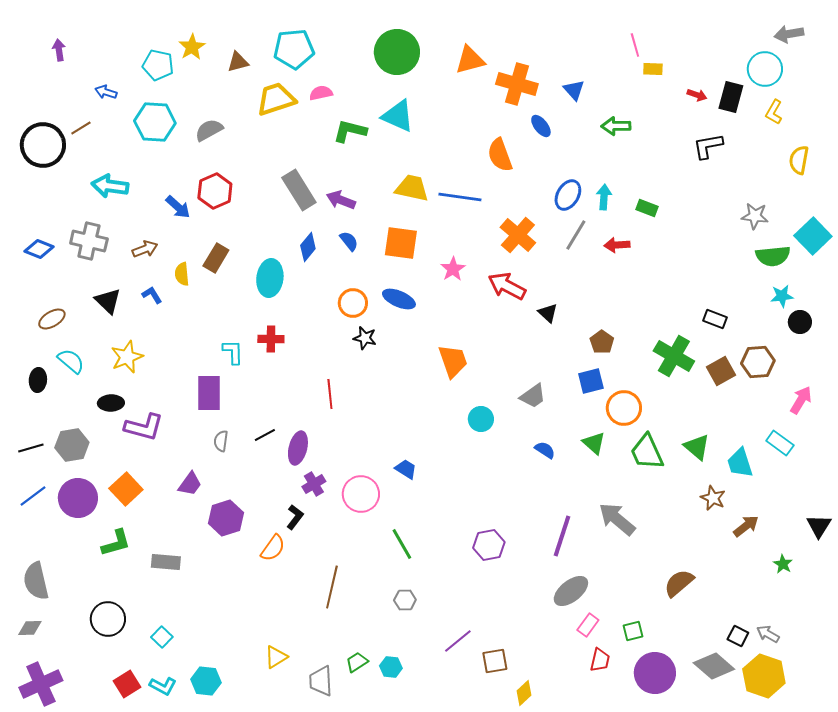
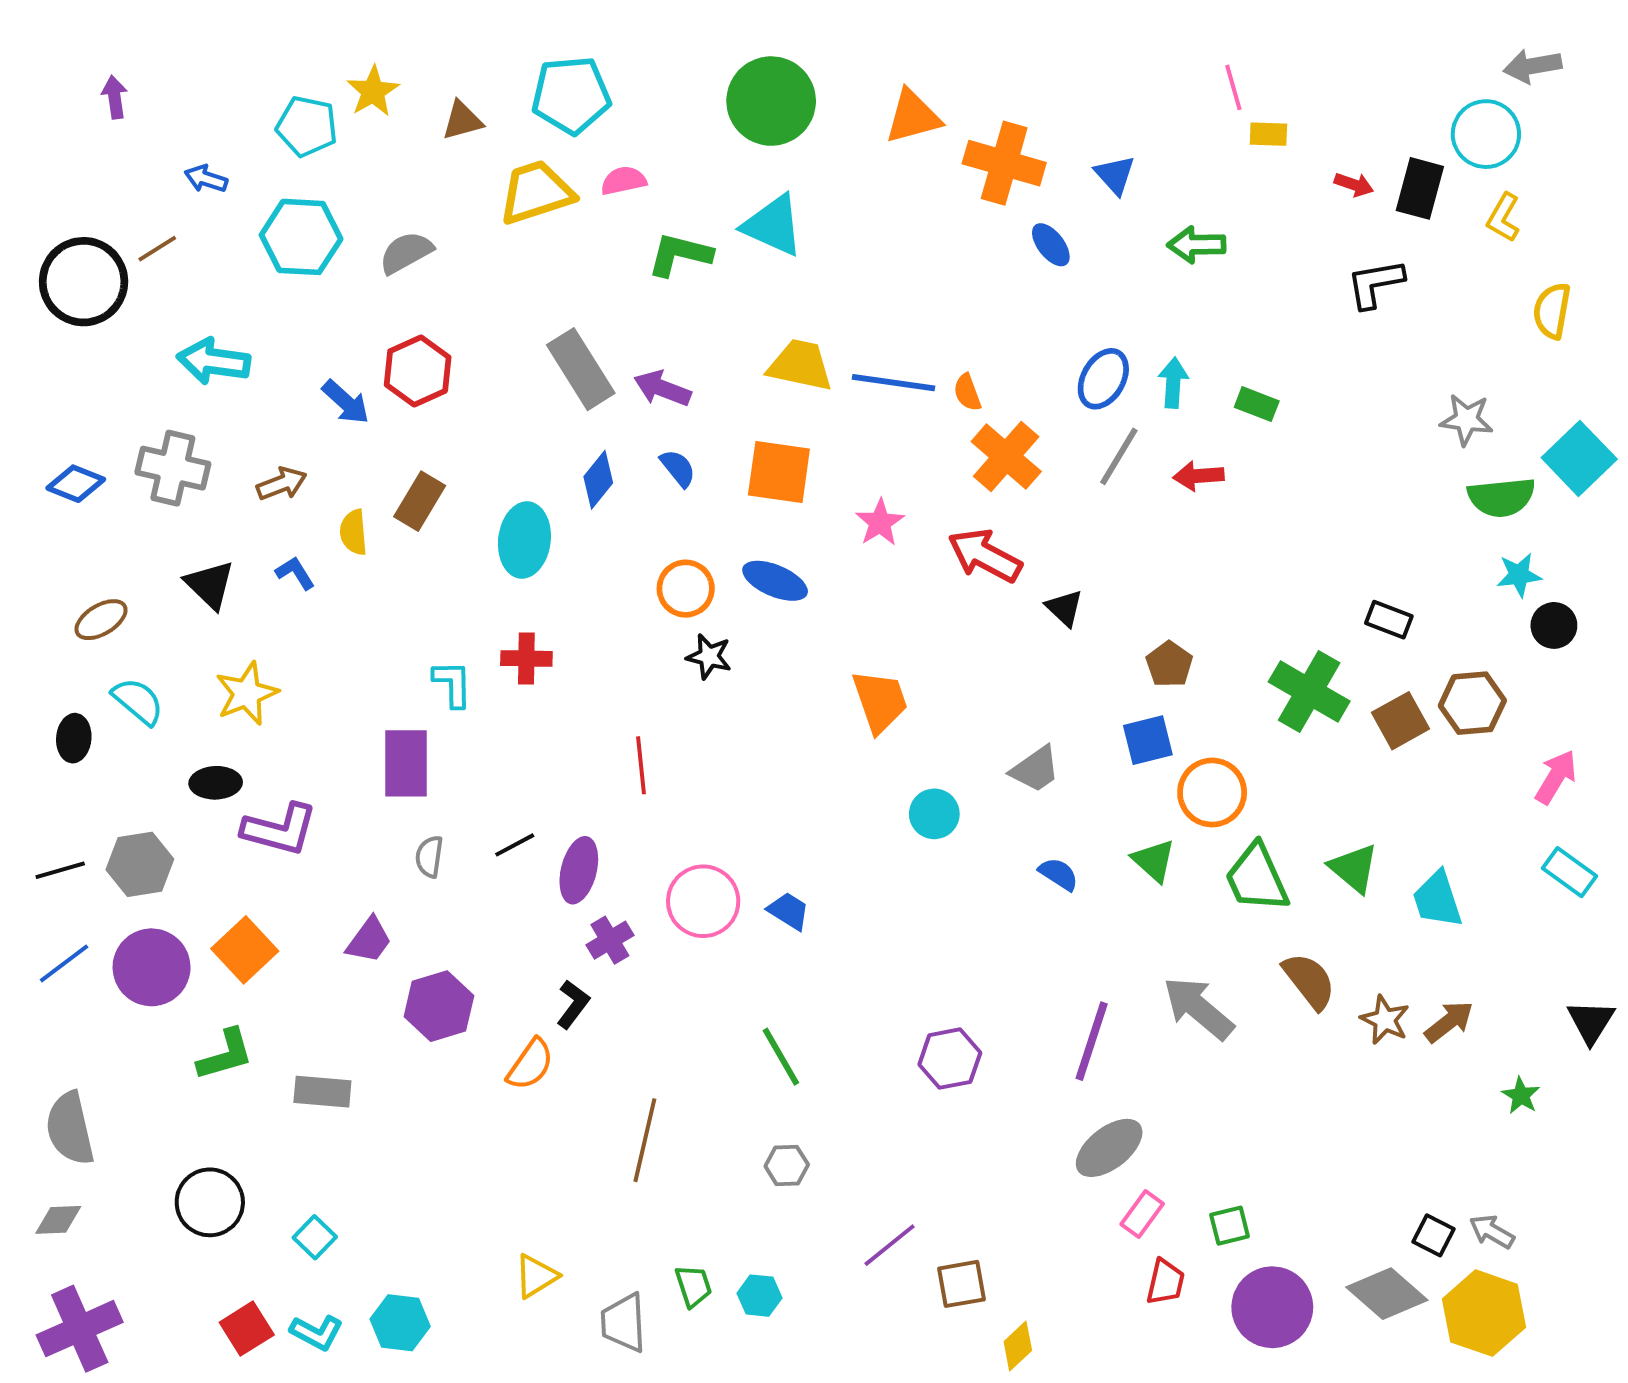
orange semicircle: (500, 155) -> (967, 392), moved, size x0.6
cyan rectangle: (780, 443) -> (1569, 872), moved
pink circle: (361, 494) -> (703, 901), moved
brown star: (713, 498) -> (1385, 1020), moved
brown semicircle: (679, 583) -> (1309, 981), moved, turned 92
green trapezoid: (357, 662) -> (693, 1286), turned 105

